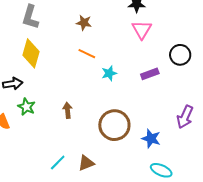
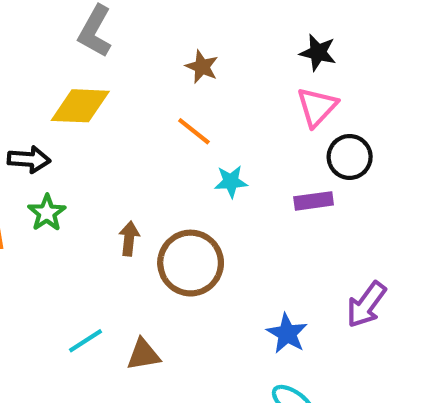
yellow diamond: (31, 53) -> (80, 106), turned 64
black circle: (180, 55) -> (350, 157), moved
brown circle: (114, 125) -> (191, 263), moved

